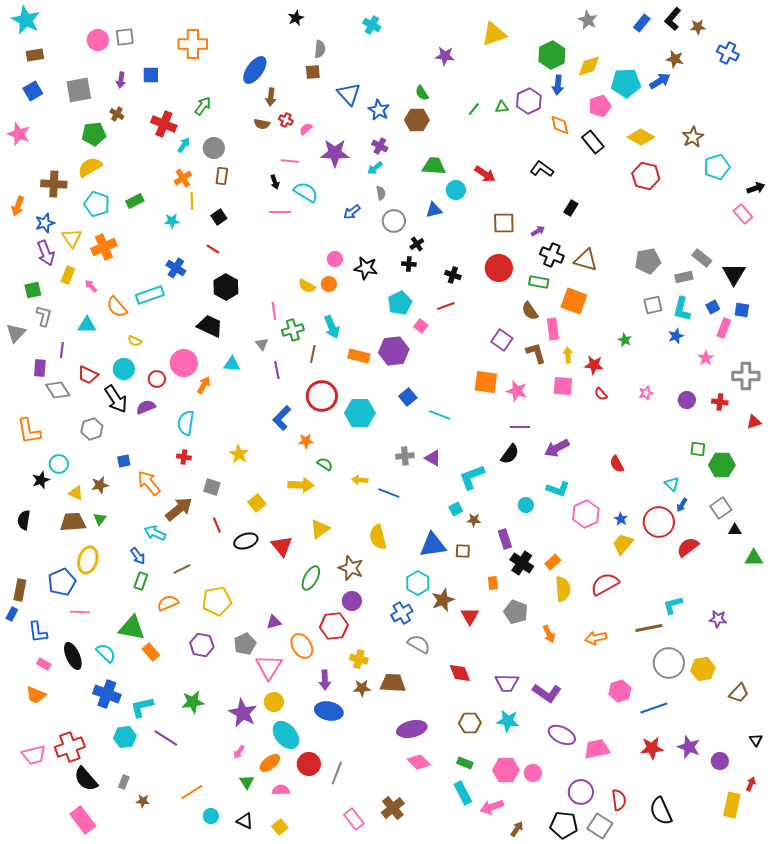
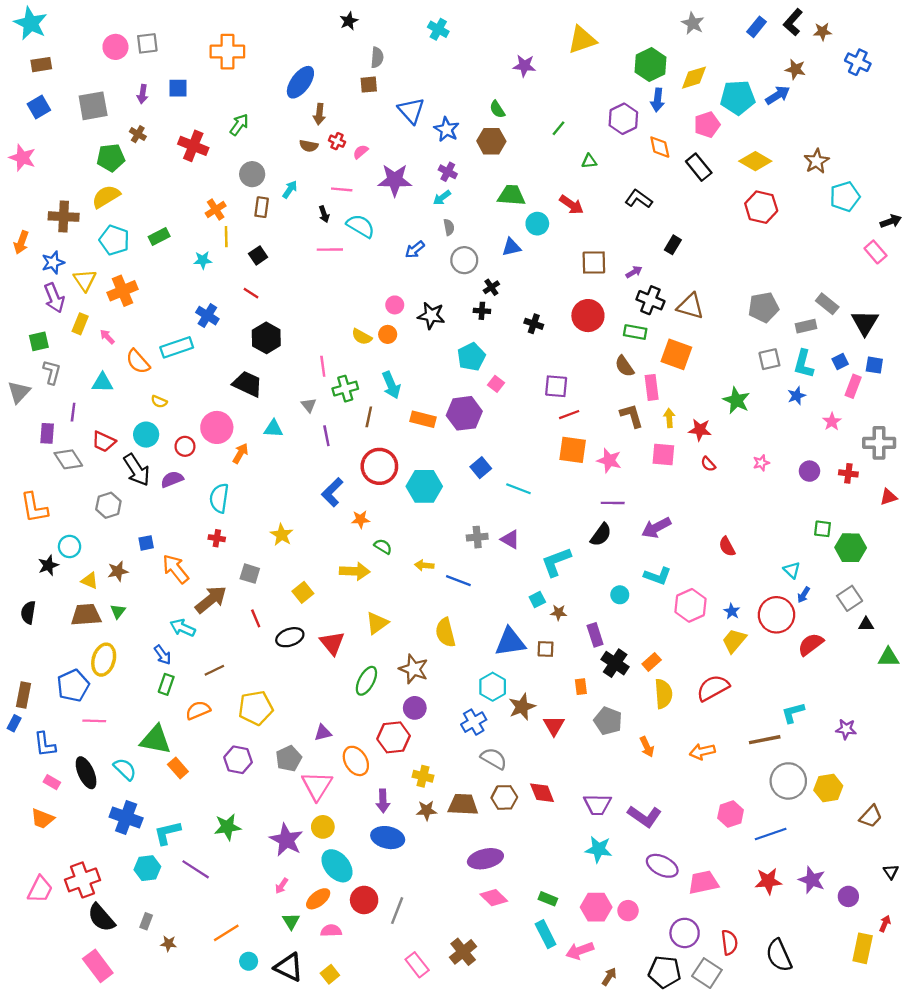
green triangle: (502, 107) -> (589, 161), moved
cyan arrow: (184, 145) -> (290, 189), moved
red line: (446, 306) -> (569, 415), moved
purple square: (502, 340) -> (556, 386), moved, turned -30
green star: (625, 340) -> (736, 400), size x1.6
brown hexagon: (470, 723) -> (504, 797), moved
pink trapezoid: (34, 755) -> (40, 889), turned -50
black triangle: (245, 821) -> (289, 967), size x1.5

